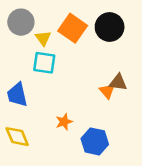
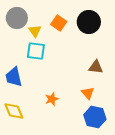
orange square: (73, 28) -> (59, 23), size x0.7
orange triangle: (107, 91) -> (88, 93), moved
blue hexagon: (95, 141) -> (95, 117), moved

